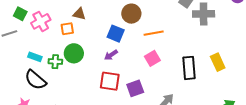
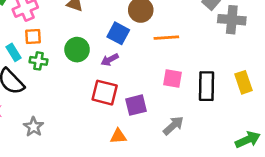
orange square: (67, 29) -> (33, 37), moved
green circle: (74, 53) -> (77, 50), moved
cyan rectangle: (35, 57) -> (13, 52), turned 32
pink square: (152, 58) -> (173, 78), moved, turned 35

